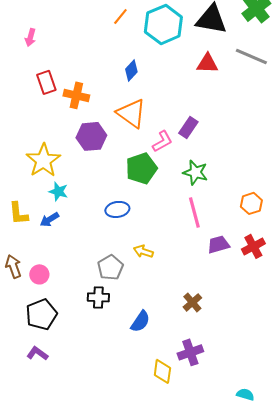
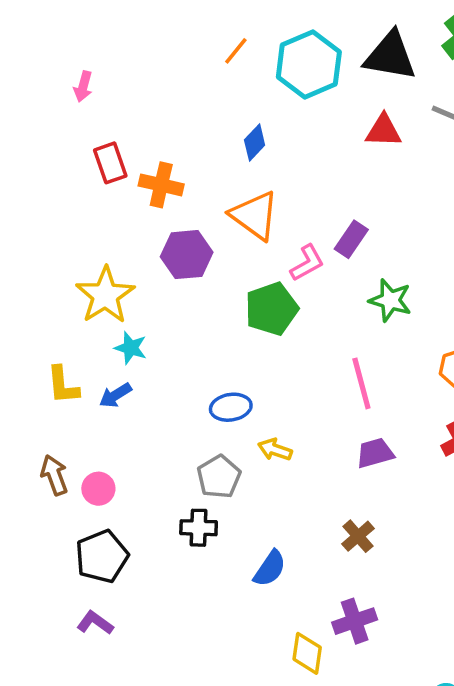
green star: (195, 172) -> (390, 300), moved
blue ellipse: (117, 209) -> (231, 407), moved
purple trapezoid: (218, 244) -> (375, 453), moved

